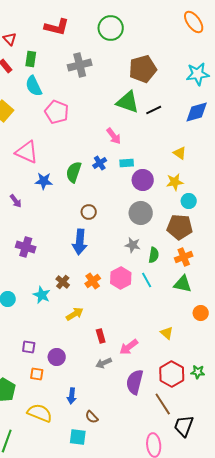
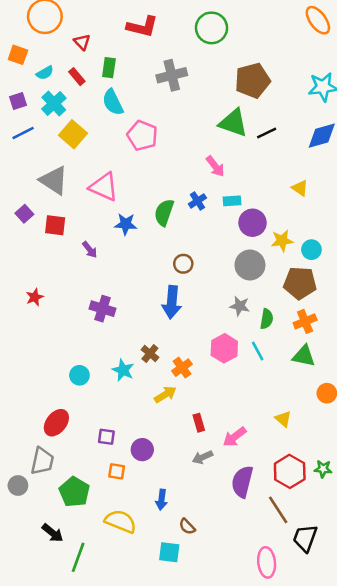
yellow star: (175, 182) -> (282, 241), moved
orange cross: (93, 281) -> (182, 368), moved

